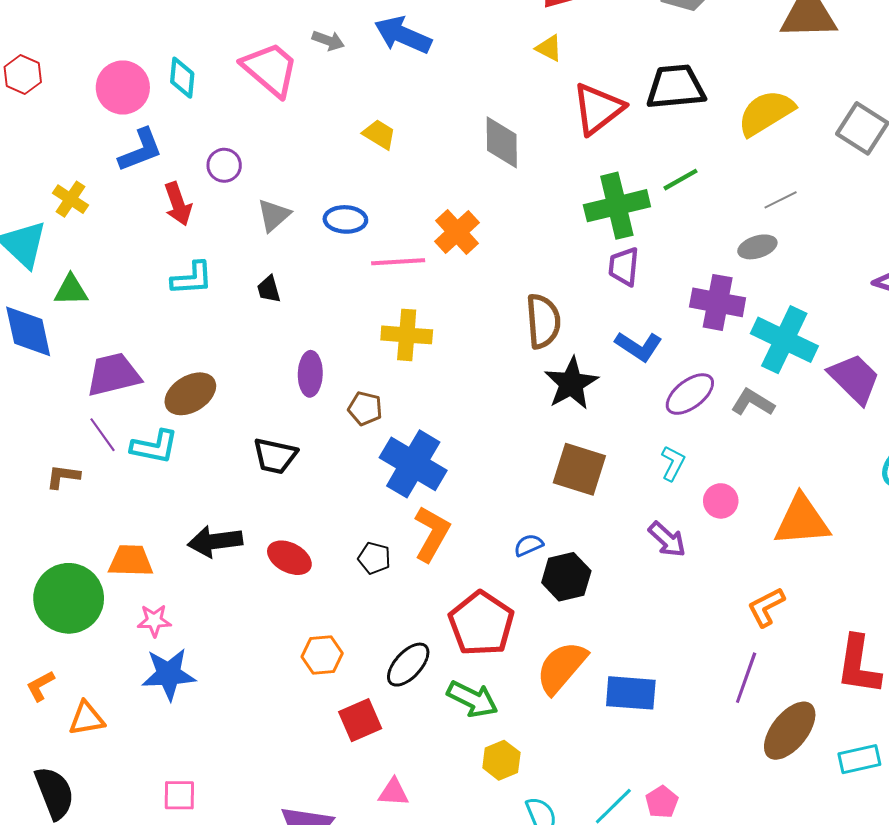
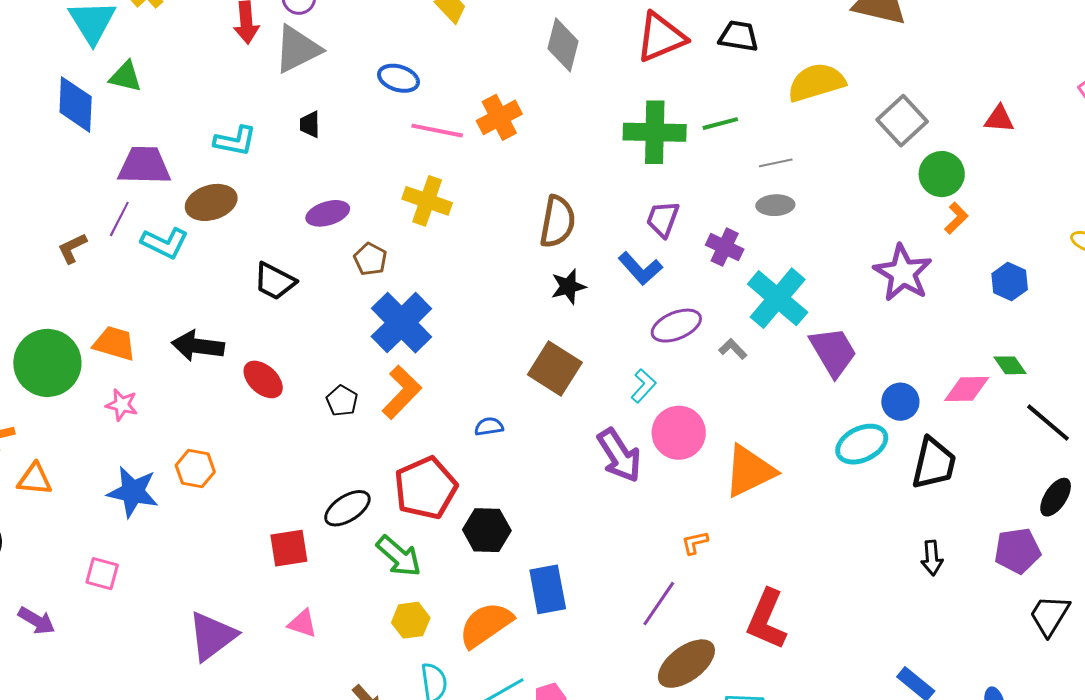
black trapezoid: (676, 87) -> (739, 36), size x0.7
gray line: (781, 200) -> (776, 163), moved
gray triangle: (274, 215) -> (297, 49), moved, size x1.5
purple trapezoid: (624, 267) -> (663, 219), moved
cyan L-shape: (192, 278) -> (235, 141), moved
purple cross: (718, 302) -> (725, 247), size x0.7
purple ellipse: (310, 374) -> (328, 213), turned 57
black star: (571, 383) -> (568, 287), size x0.7
gray L-shape: (753, 402) -> (733, 349), size x0.7
purple line: (103, 435) -> (119, 219), turned 48
brown L-shape: (63, 477) -> (72, 248), turned -48
pink circle: (721, 501) -> (679, 433), size x1.6
orange triangle: (802, 521) -> (749, 471), turned -36
purple arrow: (667, 539) -> (619, 455), size x1.4
black hexagon: (566, 577) -> (487, 530), moved
orange L-shape: (766, 607) -> (695, 543), size x0.7
orange hexagon: (322, 655) -> (195, 469), moved
orange semicircle: (561, 667) -> (486, 625), moved
blue star: (169, 674) -> (133, 492), moved
blue rectangle: (631, 693) -> (548, 589), turned 60

